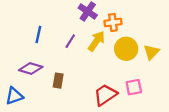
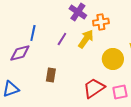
yellow circle: (126, 49) -> (113, 59), moved
purple diamond: (31, 69) -> (20, 53), moved, turned -30
pink square: (134, 87) -> (120, 92), moved

